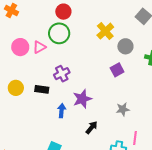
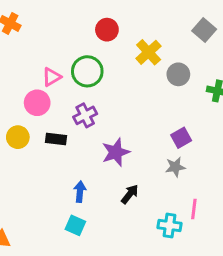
red circle: (63, 12) -> (107, 30), moved
green circle: (59, 33) -> (87, 71), moved
pink circle: (20, 47) -> (37, 103), moved
purple square: (117, 70) -> (181, 138), moved
blue arrow: (62, 111) -> (80, 192), moved

